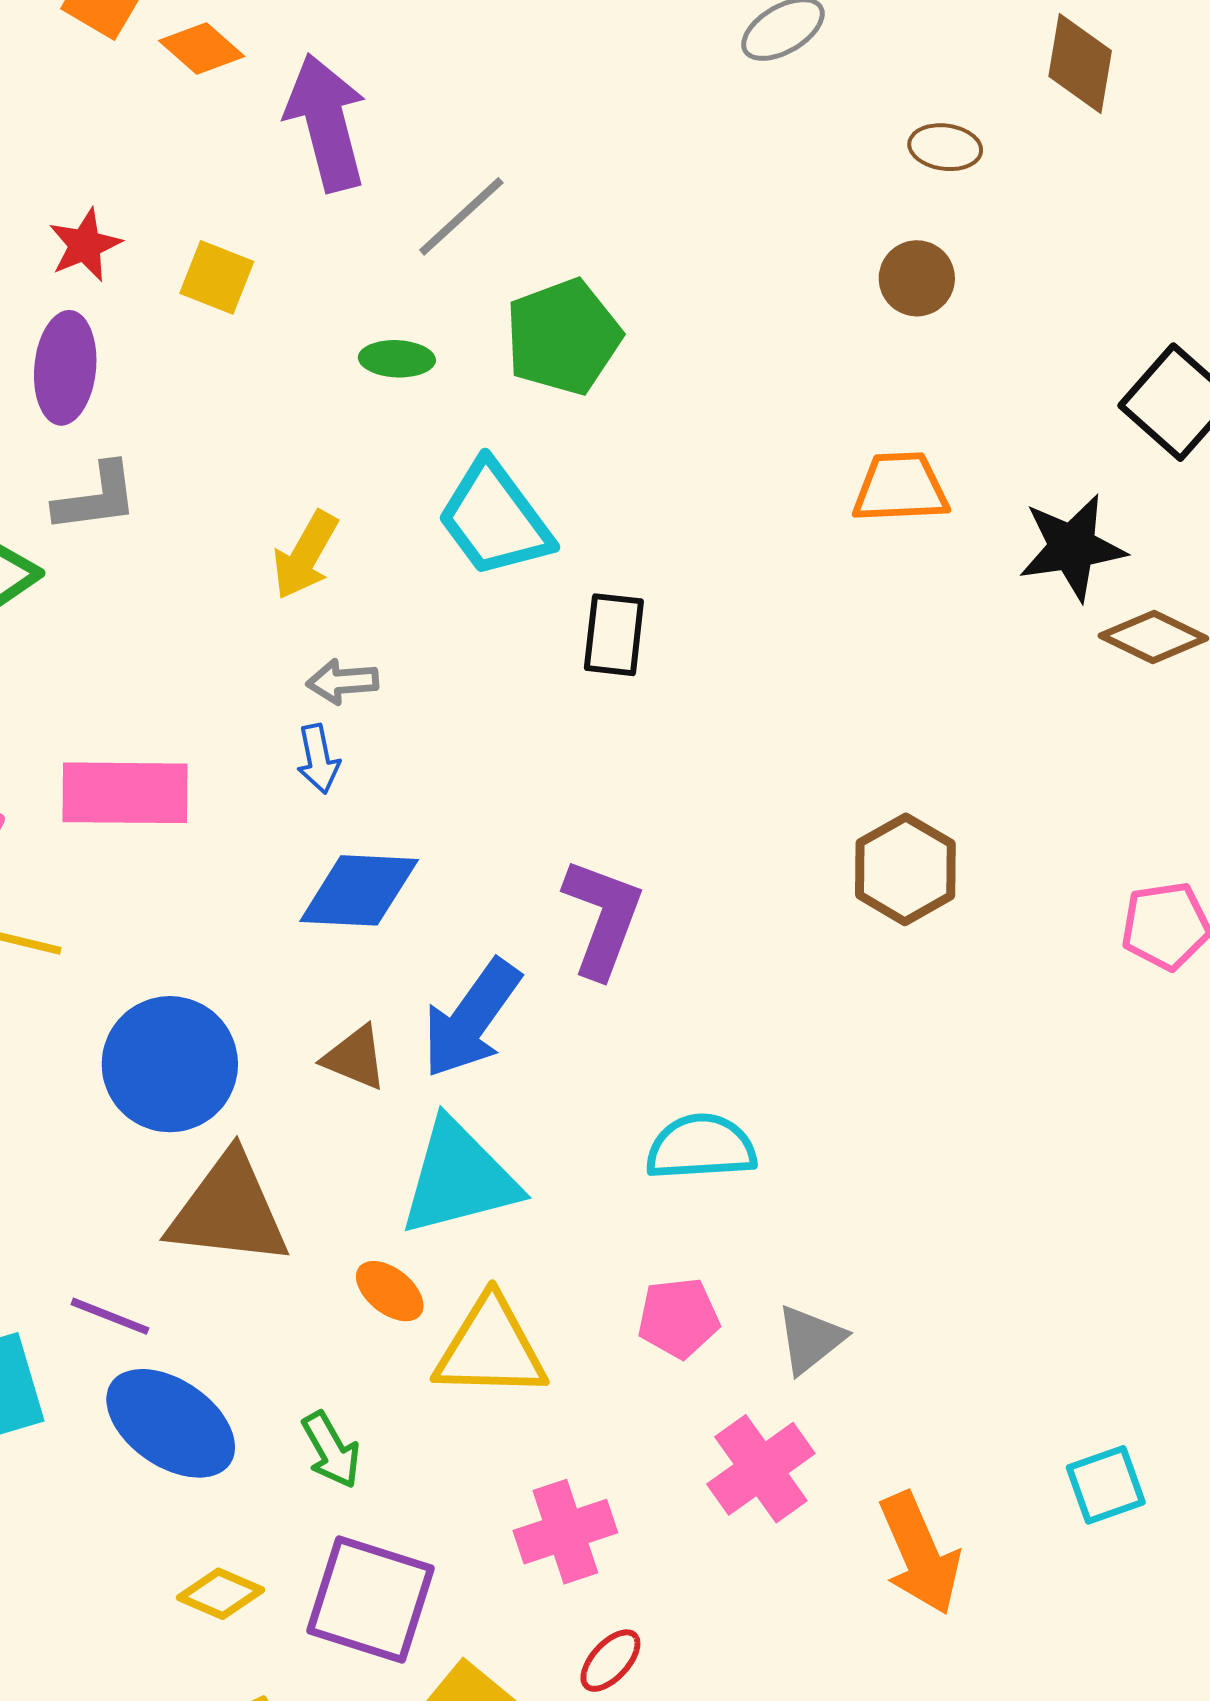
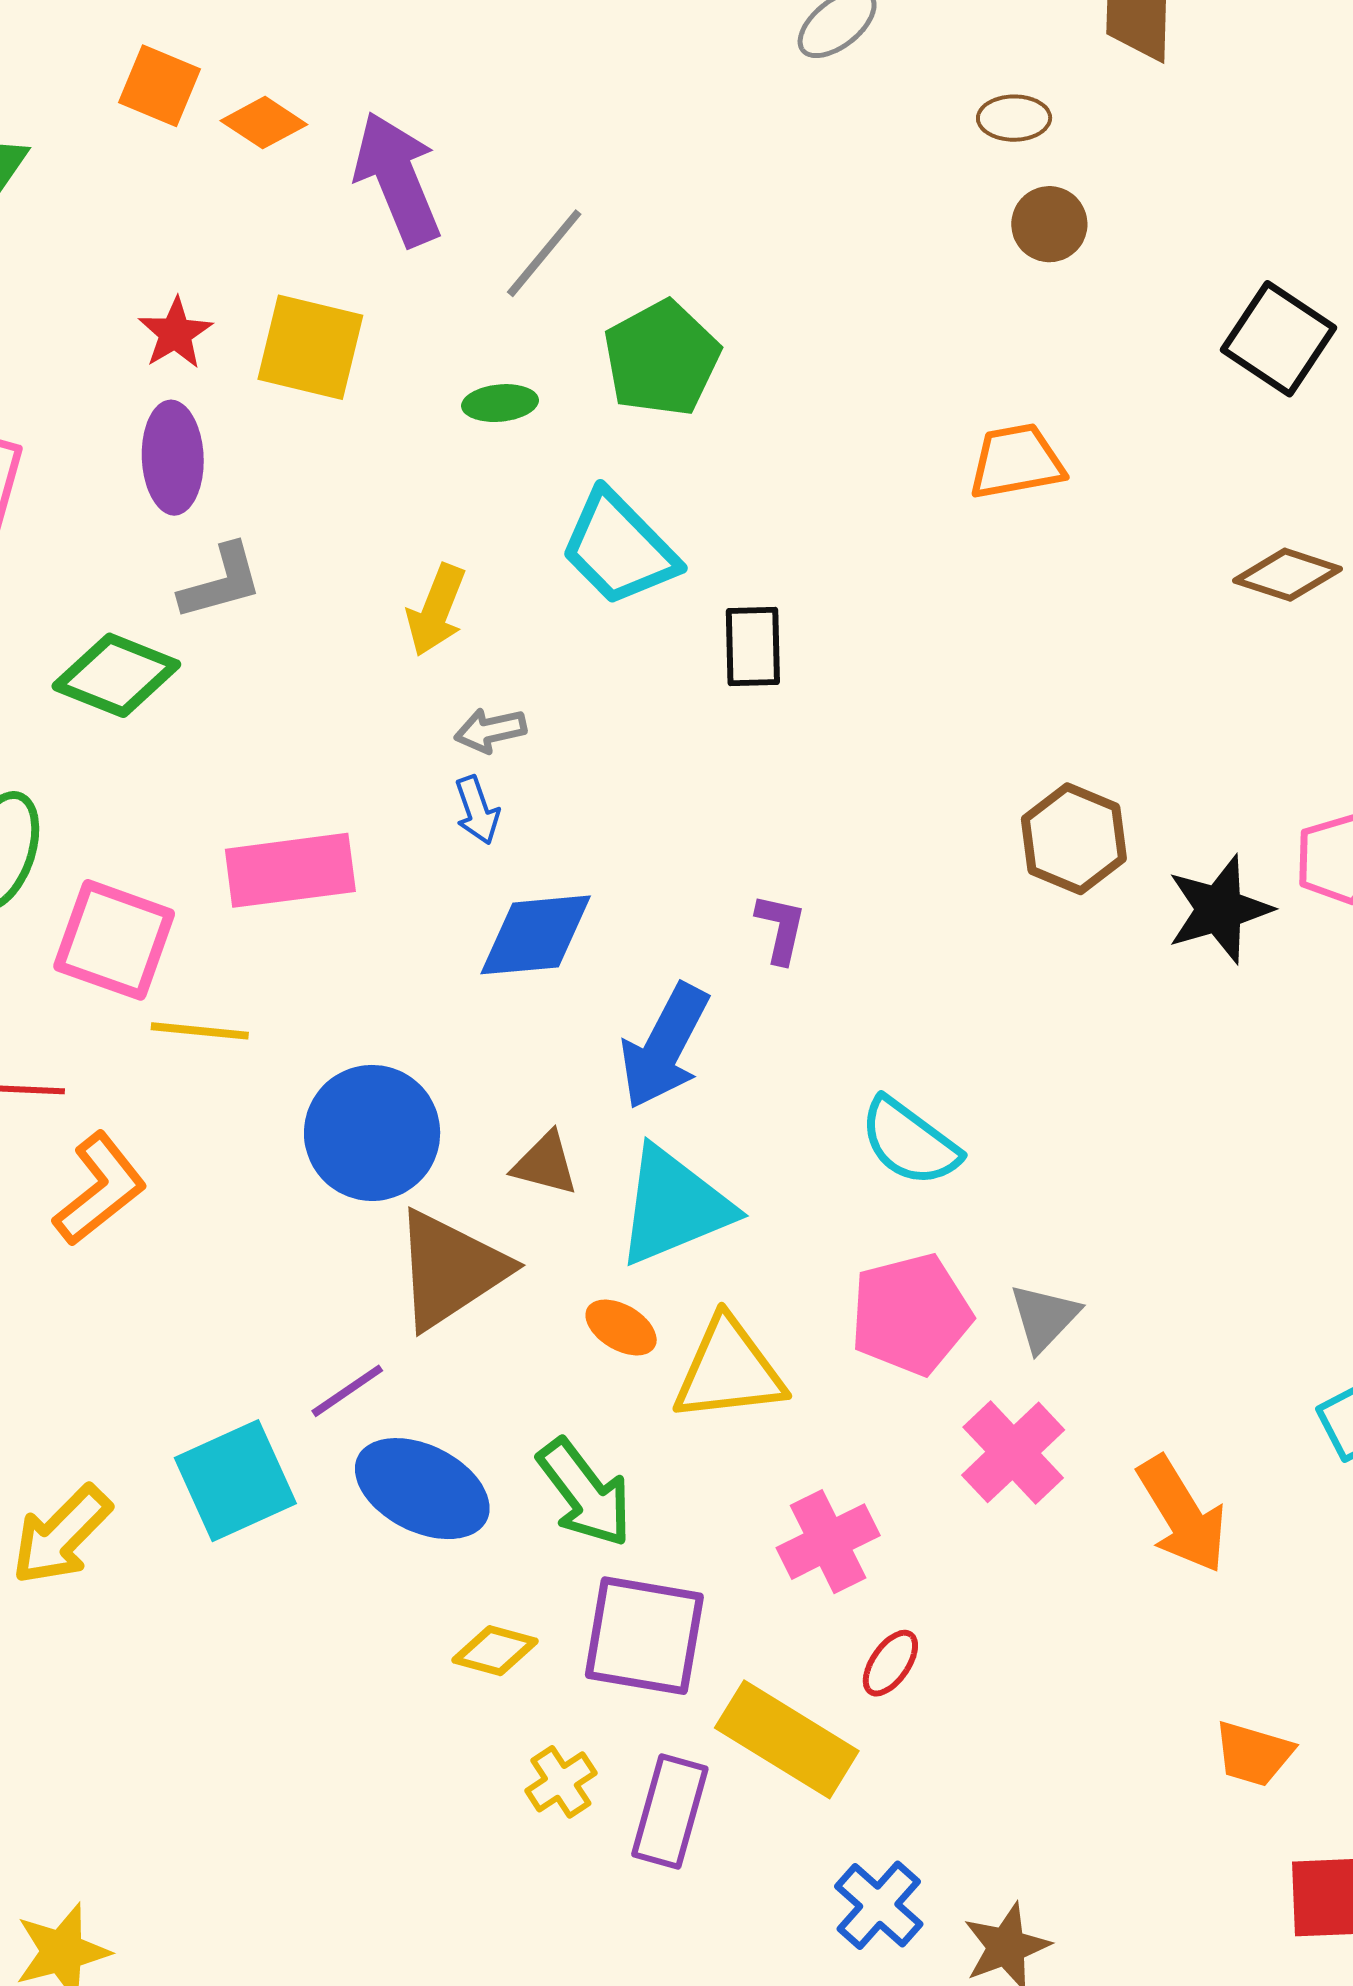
yellow square: (217, 277) -> (310, 347), size x1.5
brown circle: (917, 278) -> (1049, 224), moved
black star: (1072, 547) -> (1219, 909), moved
purple L-shape: (603, 918) -> (781, 928), size x0.6
brown triangle: (355, 1058) -> (545, 1164), moved
cyan semicircle: (701, 1147) -> (910, 1142), turned -132
brown triangle: (229, 1210) -> (450, 1270), turned -32
purple line: (110, 1316) -> (347, 1391), turned -48
pink pentagon: (679, 1318) -> (911, 1314), size x1.5
green arrow: (331, 1450) -> (585, 1493), size x1.5

